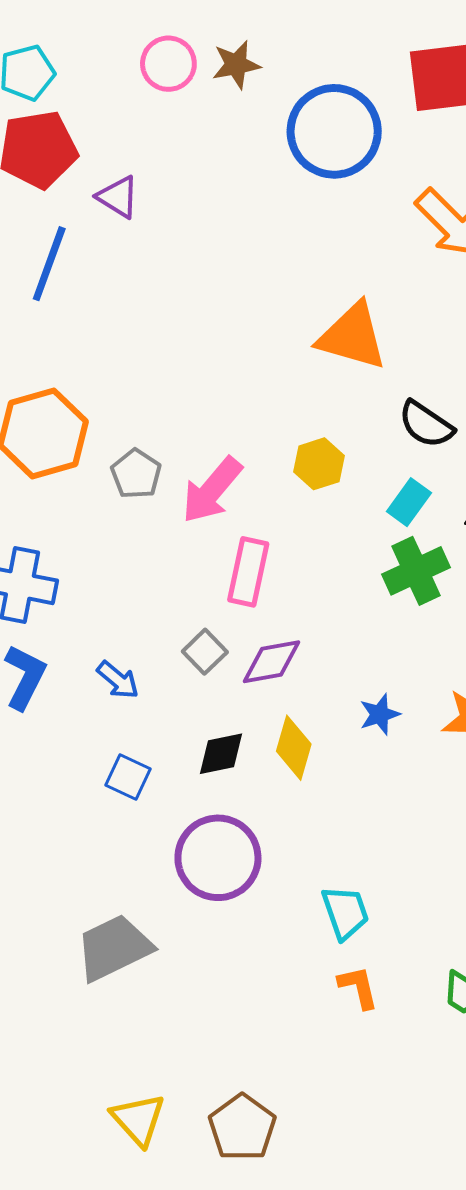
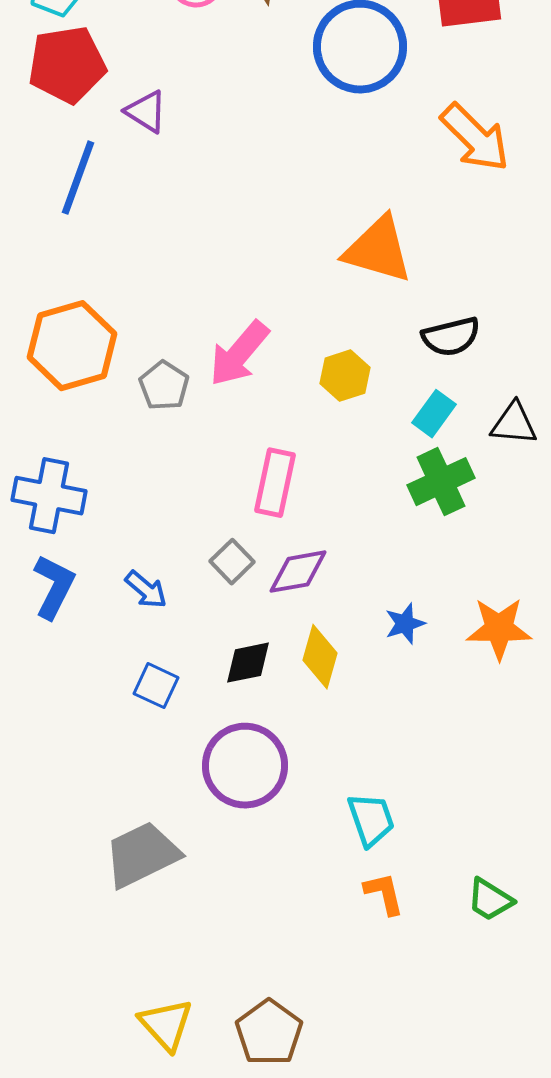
black semicircle: (426, 424) -> (451, 337), turned -48
pink arrow: (212, 490) -> (239, 354), moved

